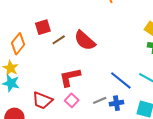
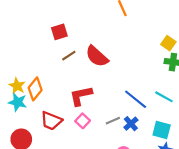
red square: (43, 27) -> (59, 32), moved
orange diamond: (18, 44) -> (35, 89), moved
blue cross: (116, 103) -> (131, 124), turned -32

